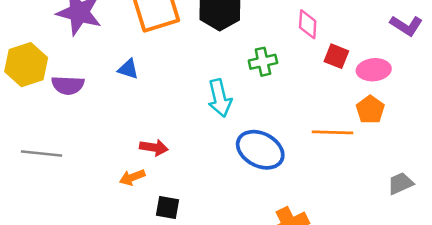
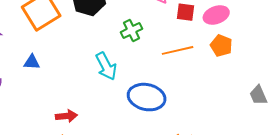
orange line: (332, 132) -> (178, 50), moved
gray trapezoid: (400, 183) -> (258, 95), turned -75

